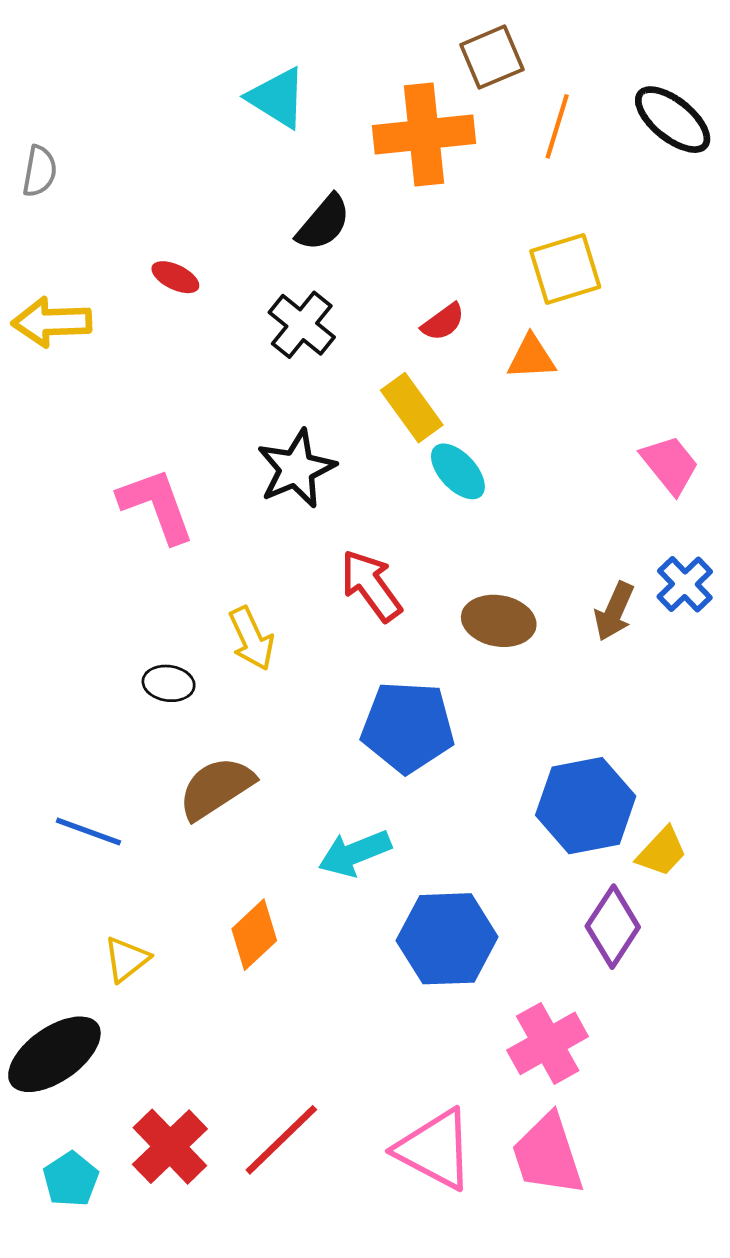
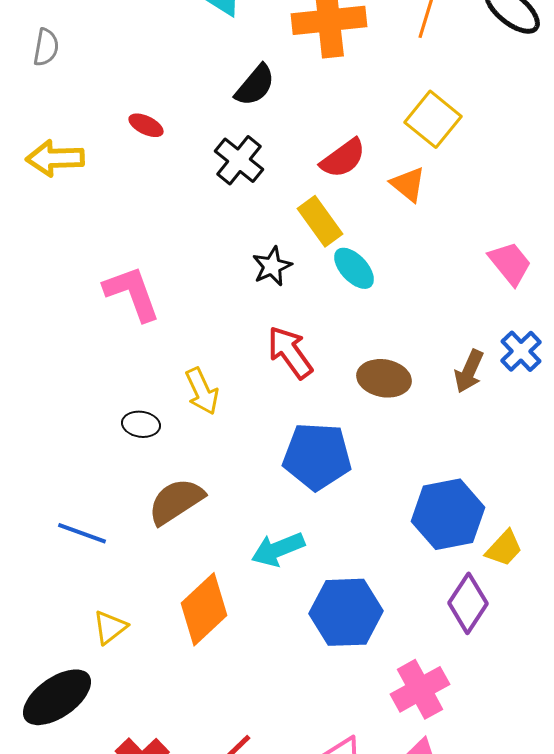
yellow square: (565, 269) -> (433, 119), turned -34
red semicircle: (443, 322) -> (343, 158), size x1.4
orange triangle: (531, 357) -> (408, 184), turned 42
black star: (296, 469) -> (272, 266), moved, size x0.7
orange diamond: (254, 935) -> (204, 609), size x1.4

